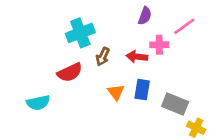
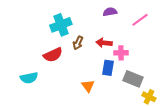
purple semicircle: (145, 16) -> (110, 12), turned -120
pink cross: (159, 45) -> (121, 53), moved
orange triangle: (116, 92) -> (88, 86), moved

